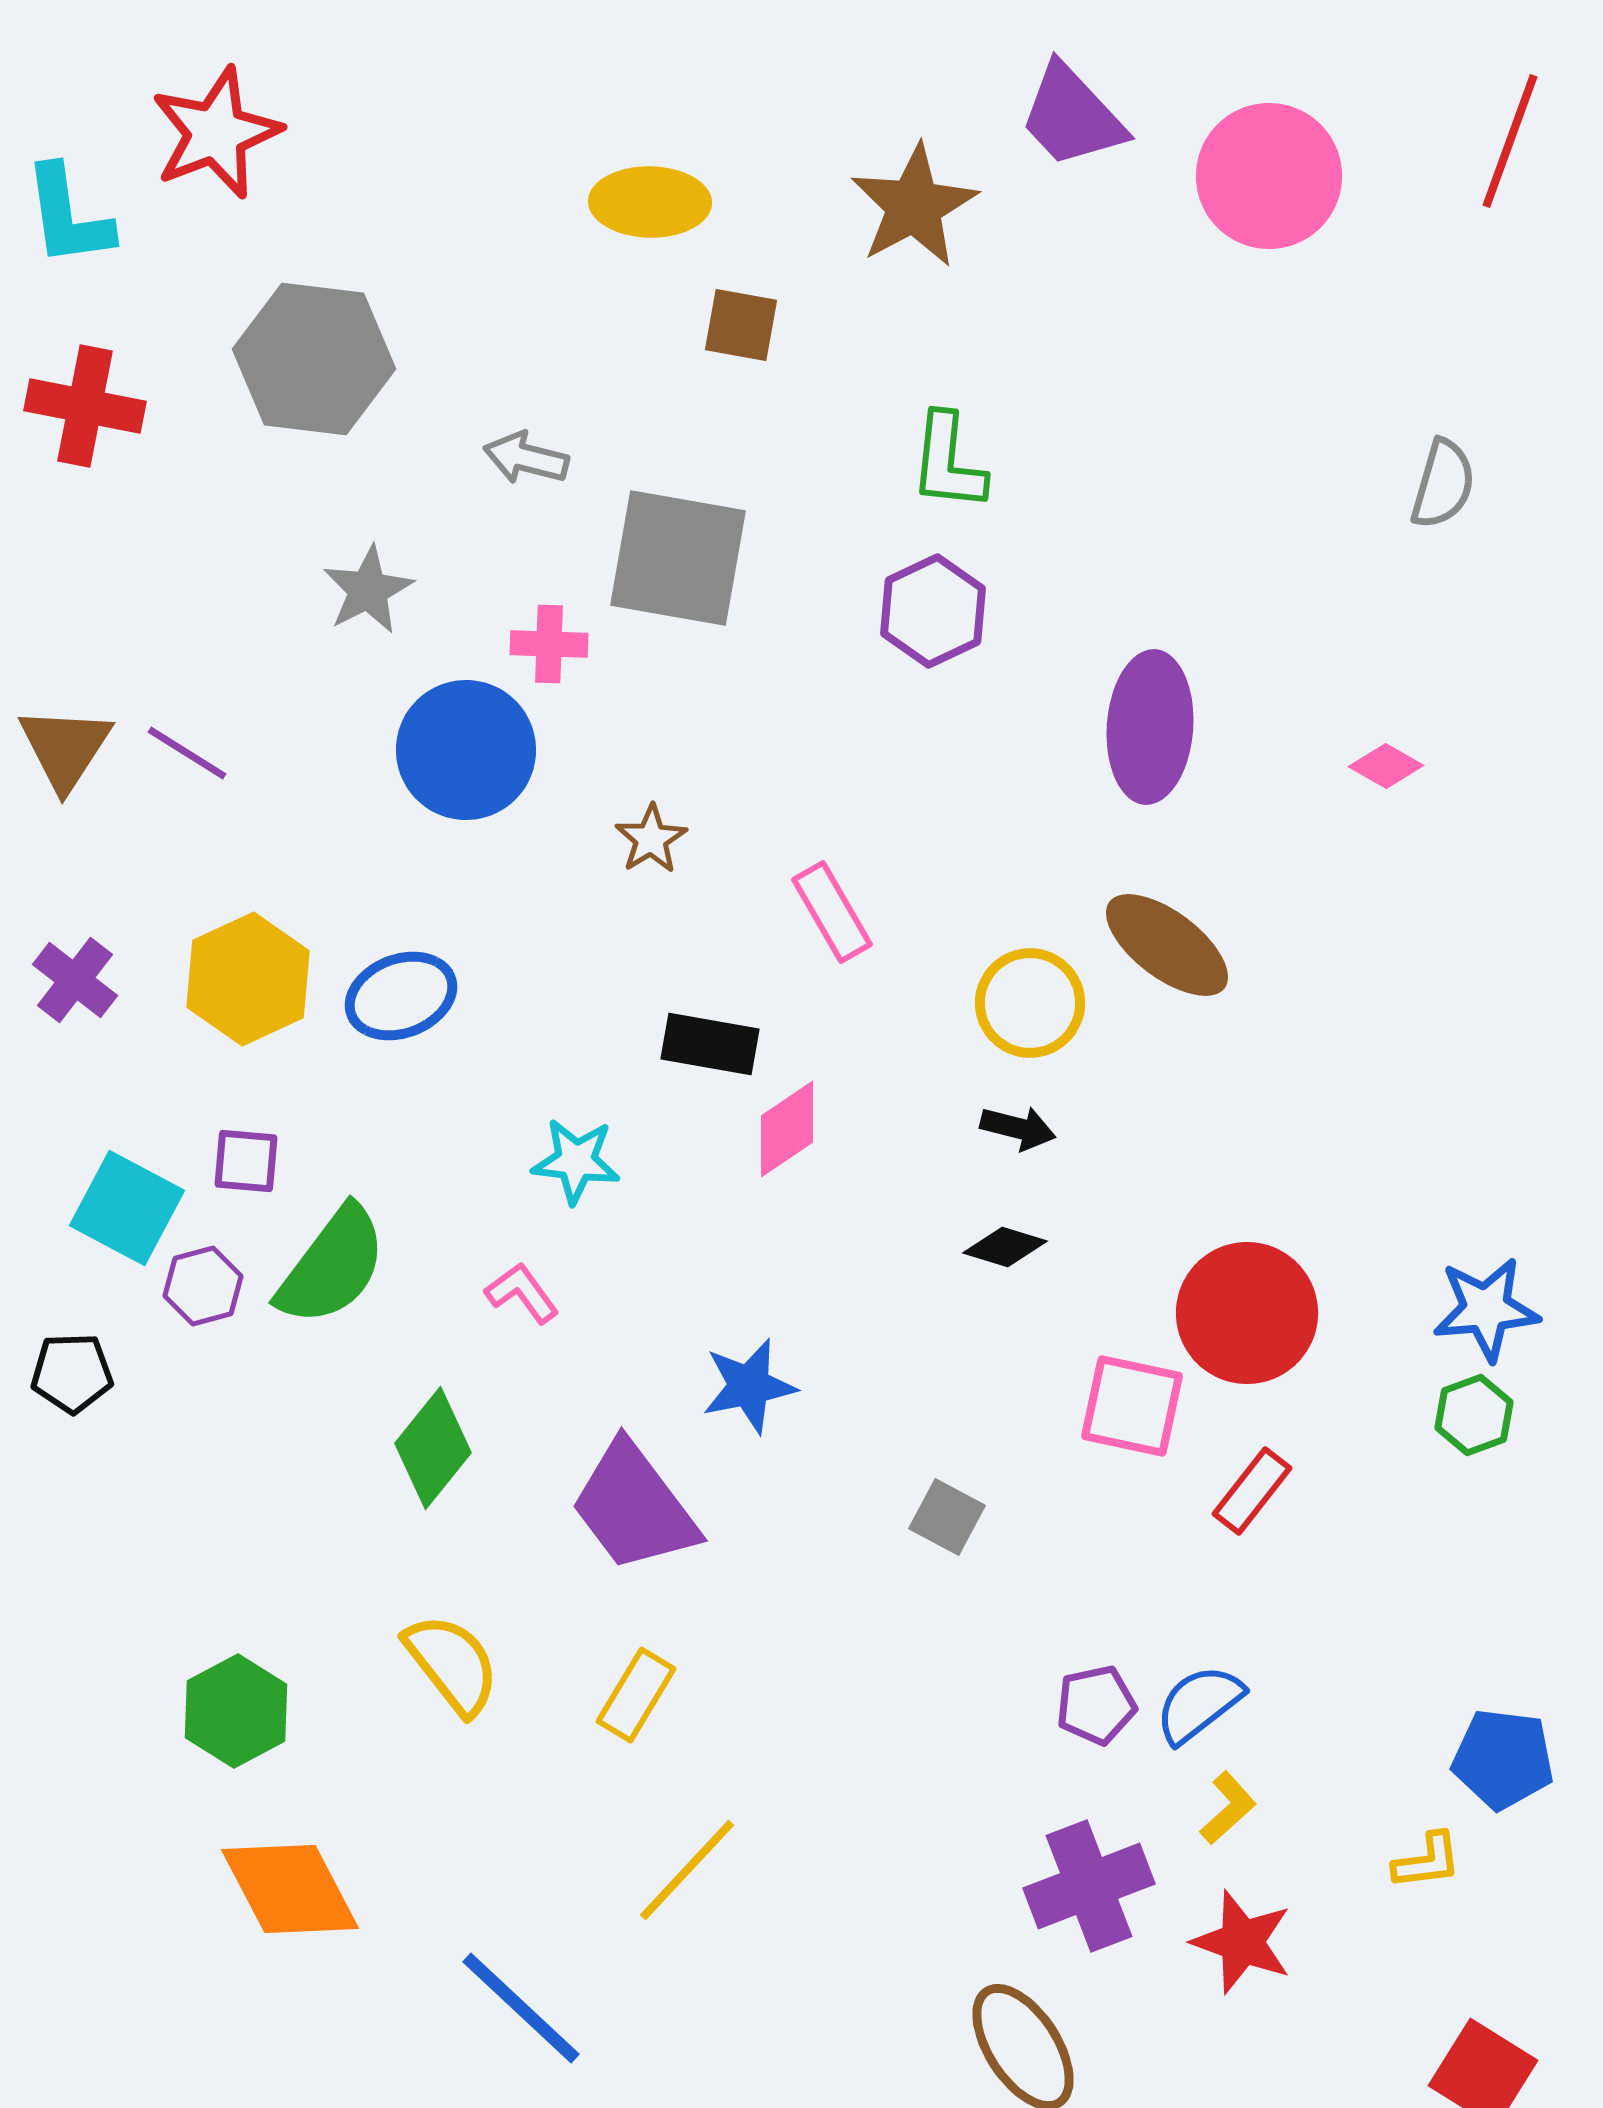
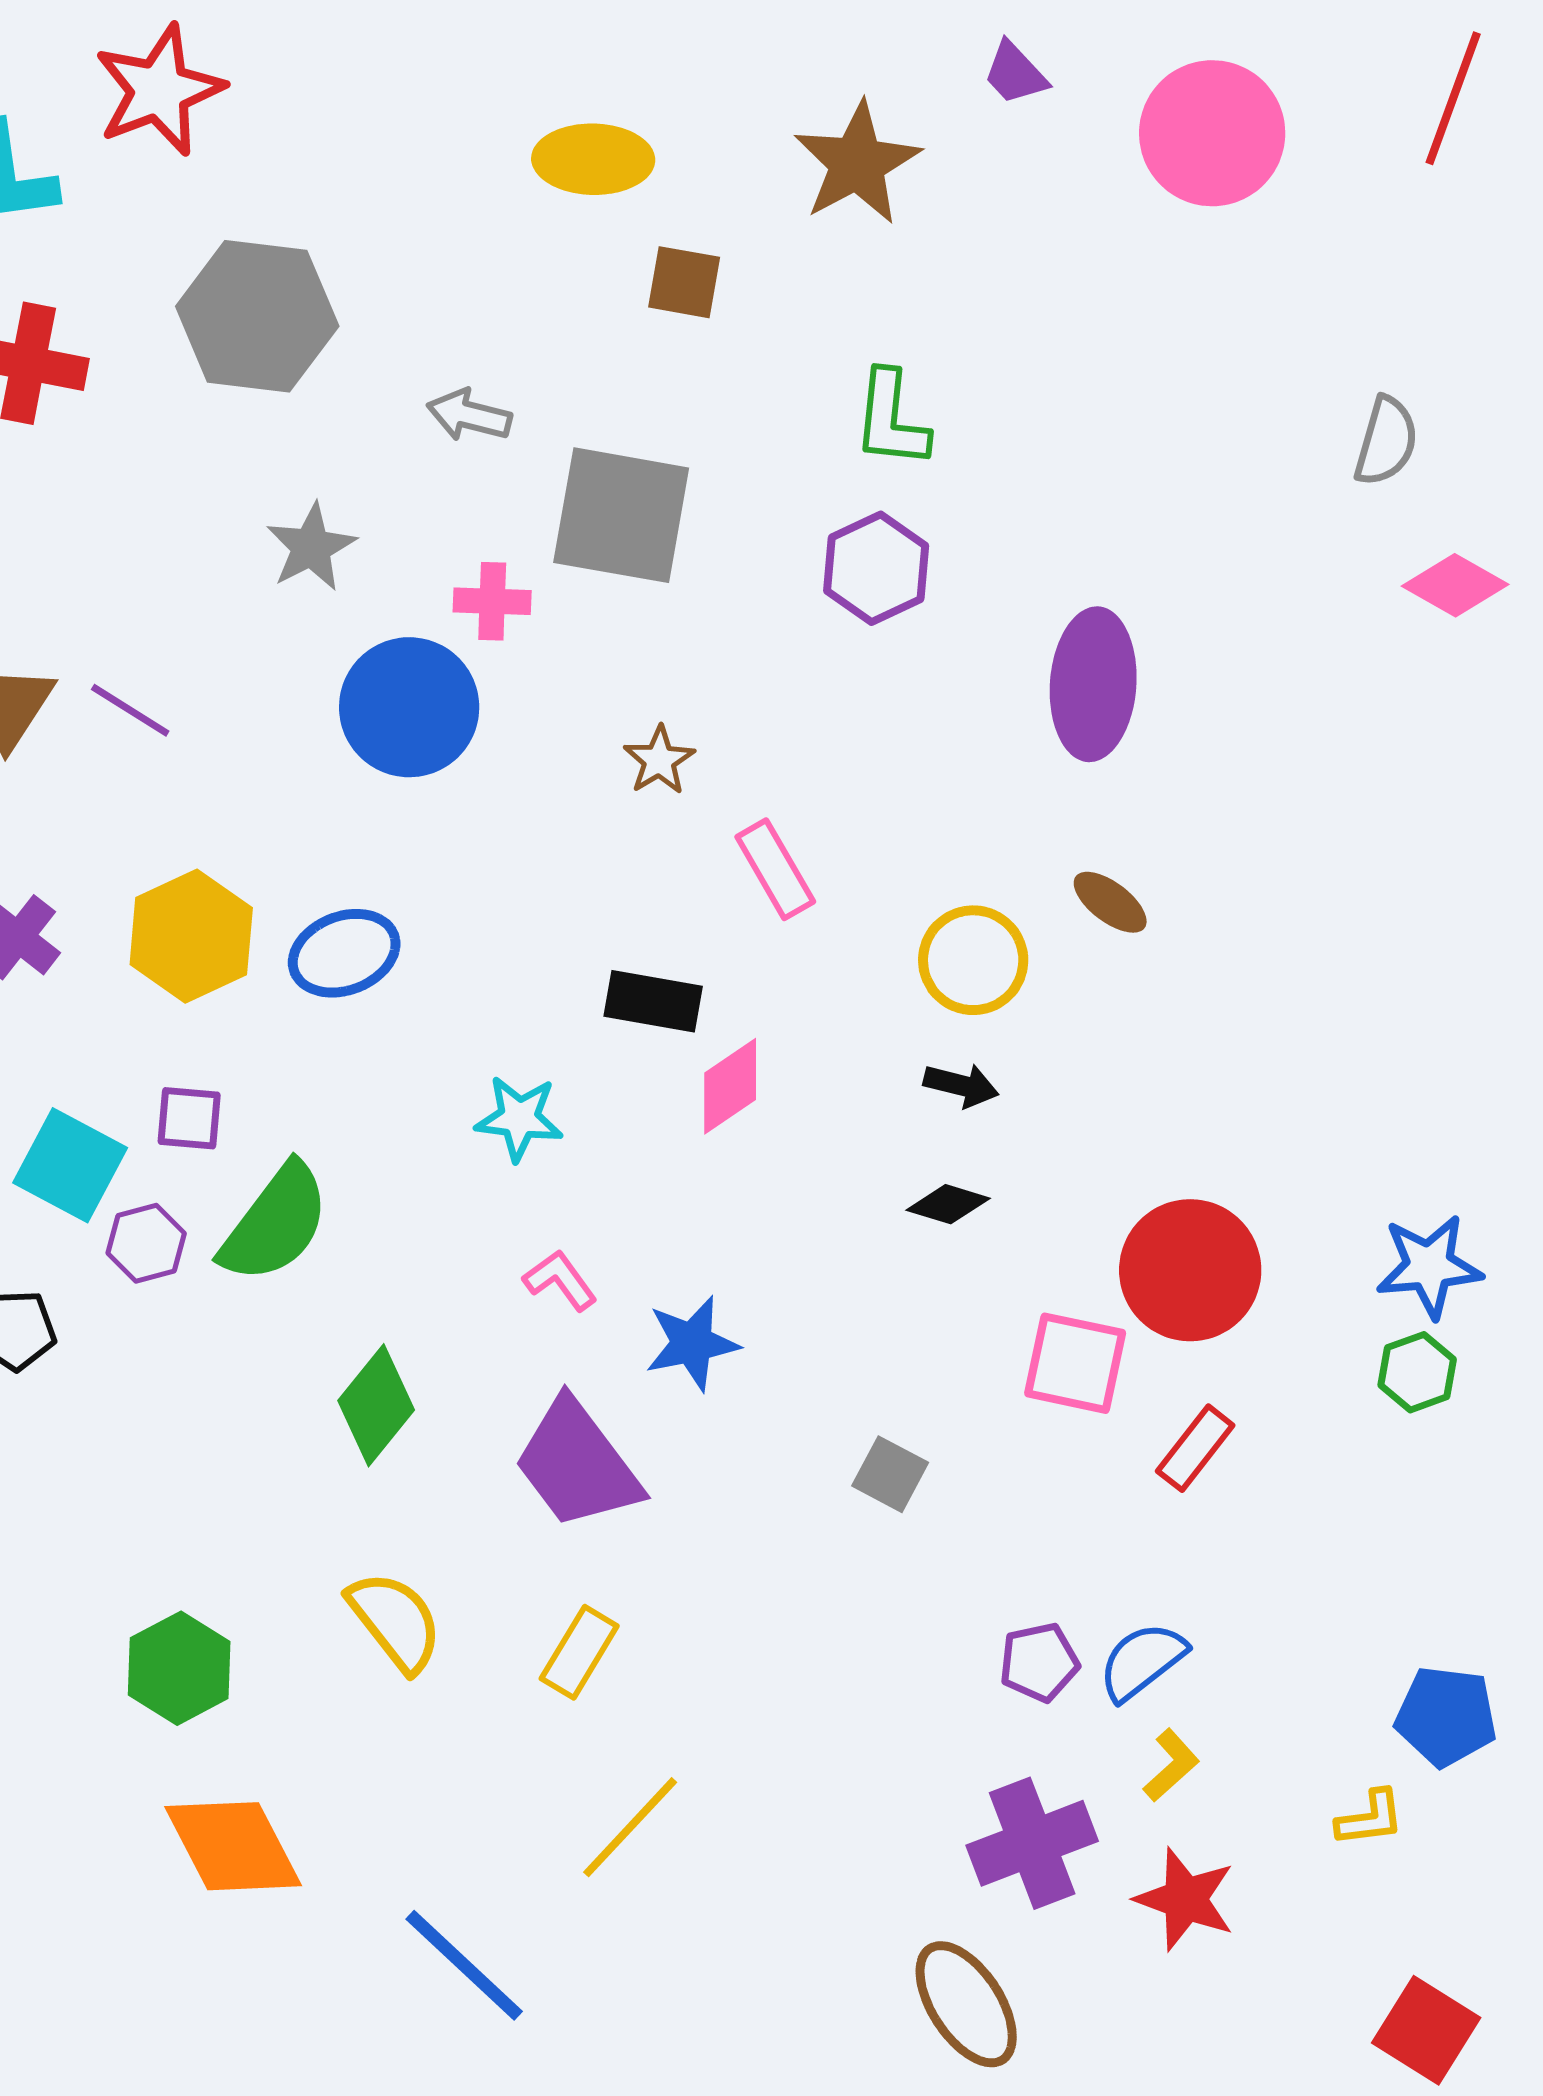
purple trapezoid: (1072, 116) -> (1015, 73), size x0.6
pink diamond: (1386, 766) -> (1455, 585), moved, size x1.4
brown star: (651, 839) -> (659, 760), moved
brown ellipse: (1167, 945) -> (1110, 902), size x0.6
pink L-shape: (522, 1293) -> (560, 1280), moved

